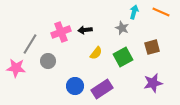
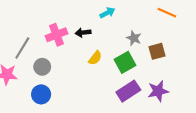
cyan arrow: (134, 12) -> (107, 13), moved, turned 48
gray star: (122, 28) -> (134, 38), moved
blue circle: (75, 86) -> (41, 94), moved
purple rectangle: (102, 89) -> (128, 91), moved

